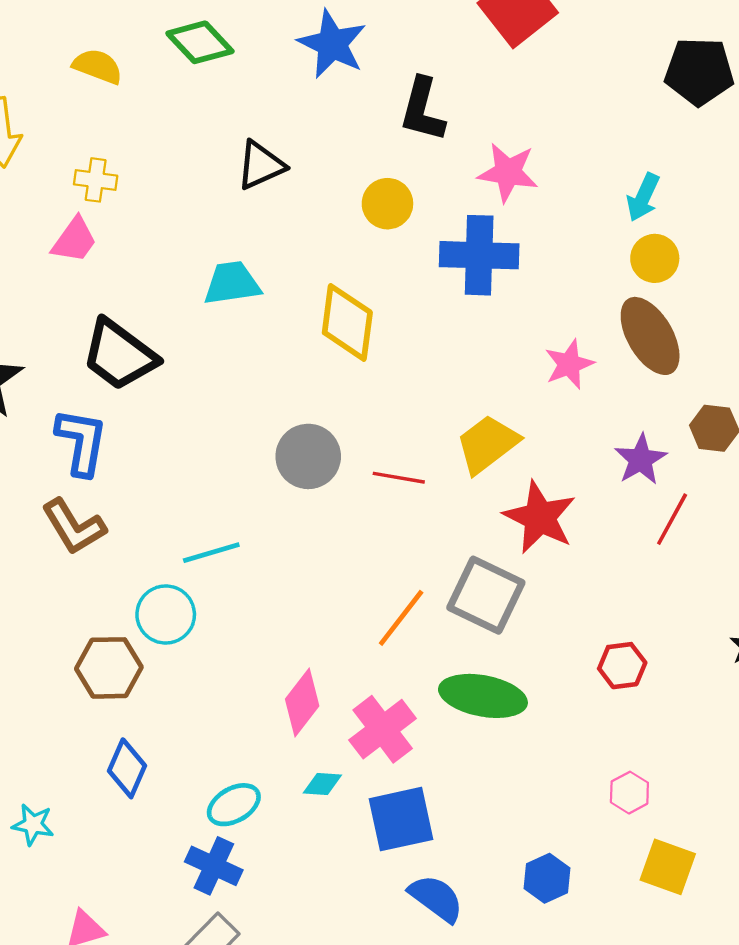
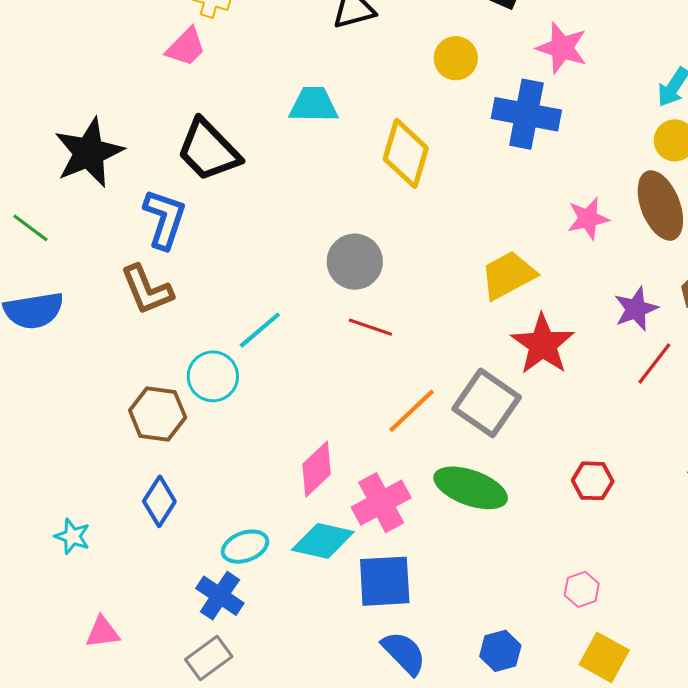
red line: (399, 478) -> (370, 327), moved
cyan line: (211, 553) -> (260, 330), turned -33
cyan diamond: (322, 784) -> (323, 541), size x1.8

